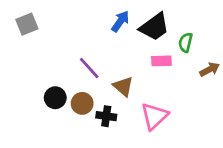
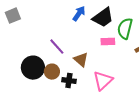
green semicircle: (186, 42) -> (125, 29), size x1.5
black circle: (55, 98) -> (33, 68), size x1.5

